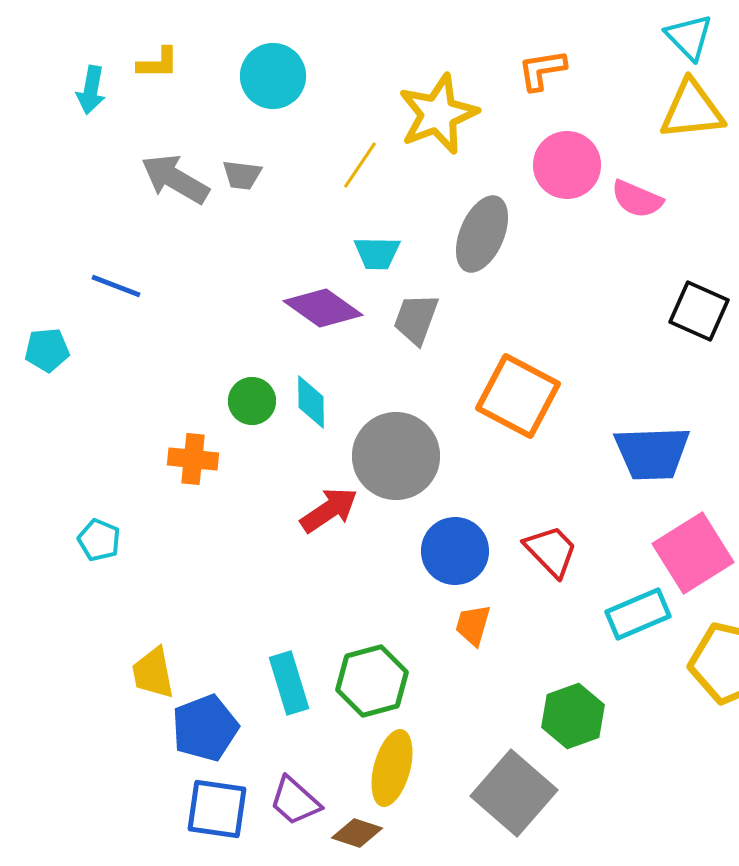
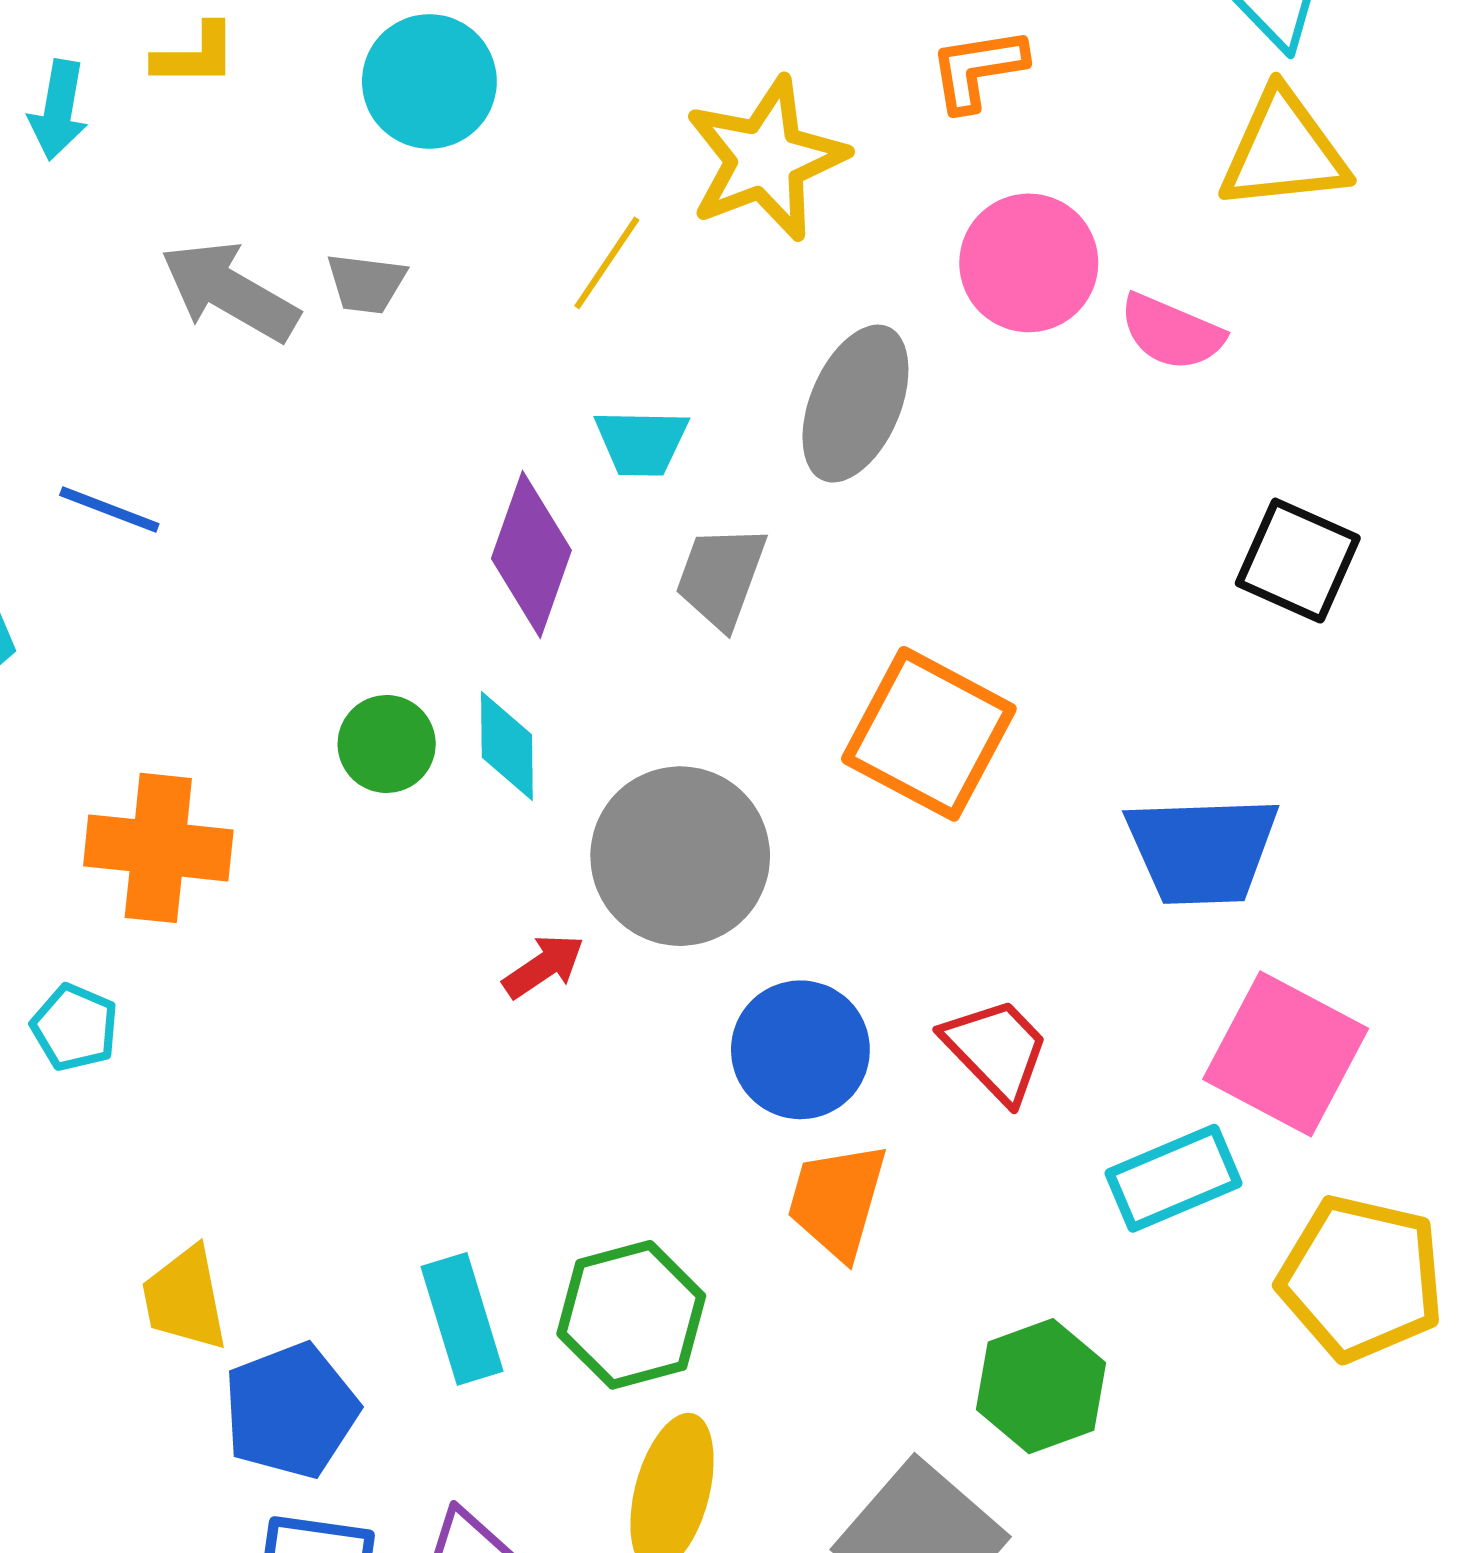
purple diamond: (323, 308) -> (531, 554), turned 74
orange cross: (193, 459) -> (158, 848), moved, size x1.4
red arrow: (329, 510) -> (544, 966), size x0.7
pink square: (693, 553) -> (1286, 1054), turned -30
orange trapezoid: (473, 625) -> (837, 1201), size x1.4

